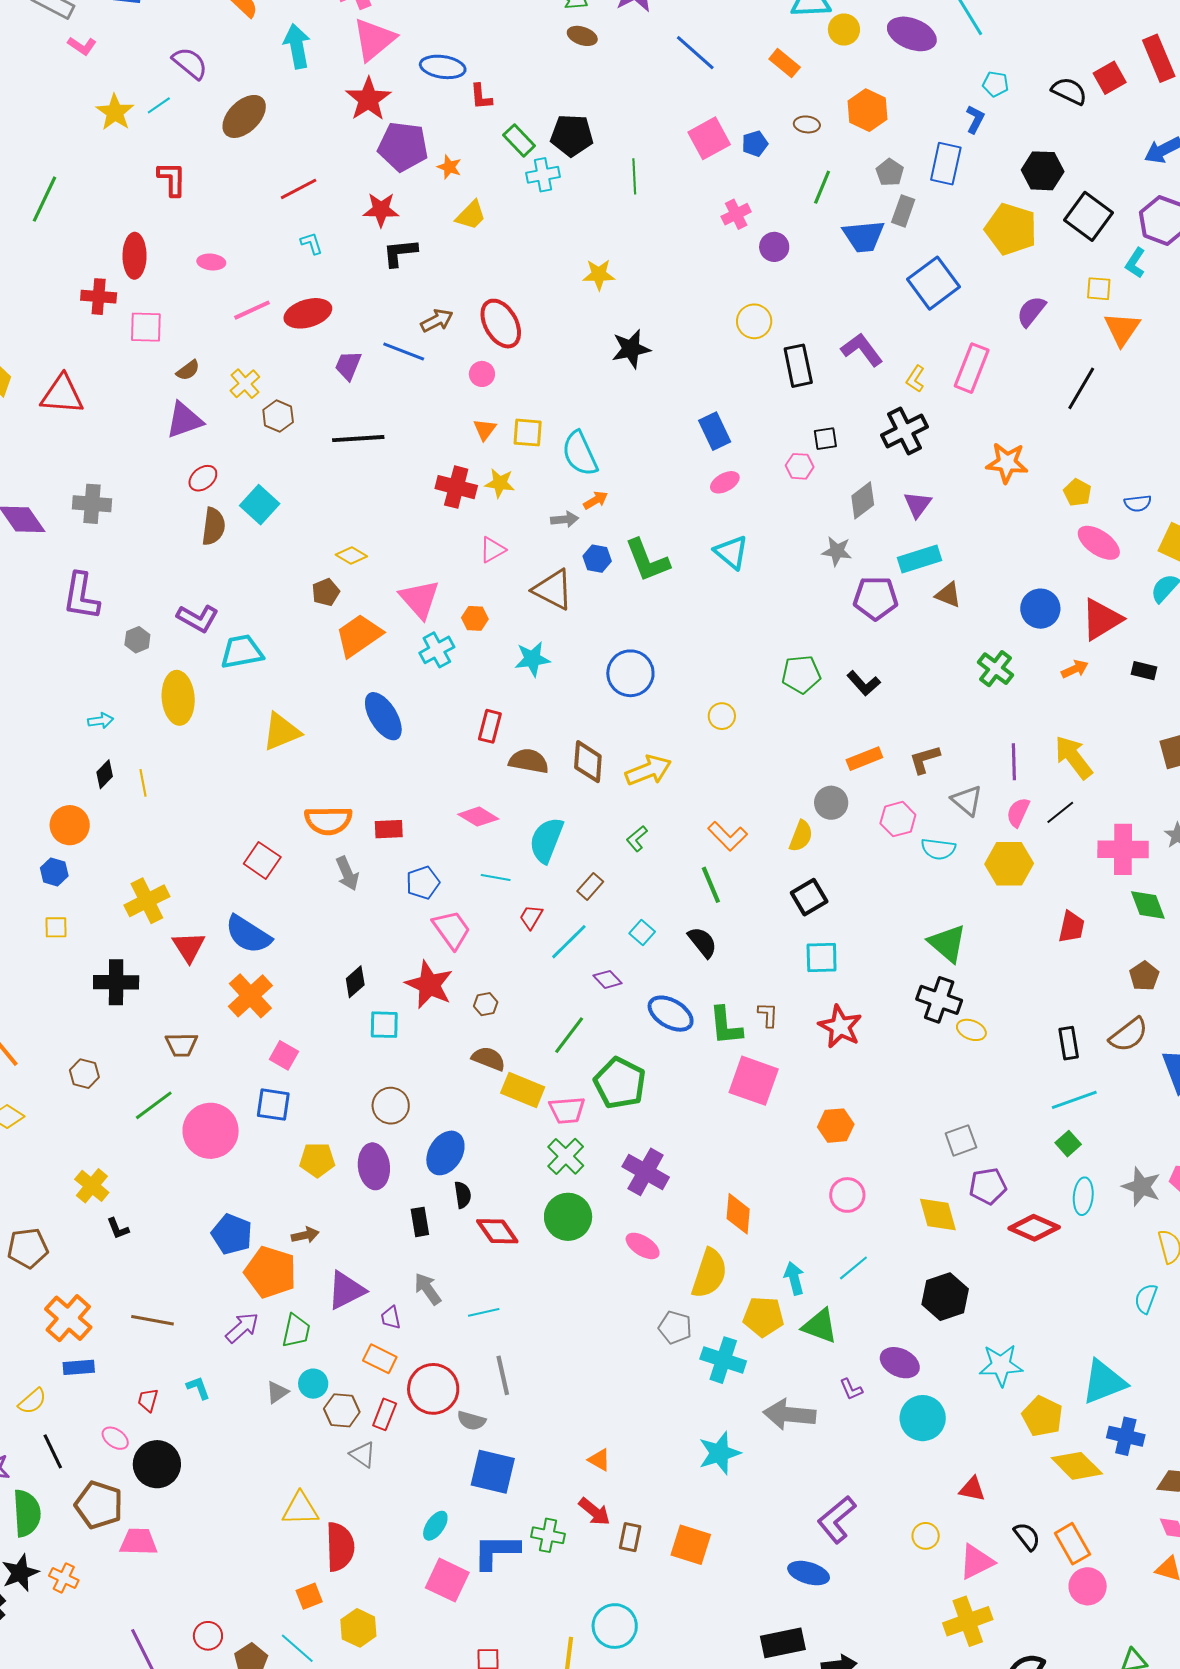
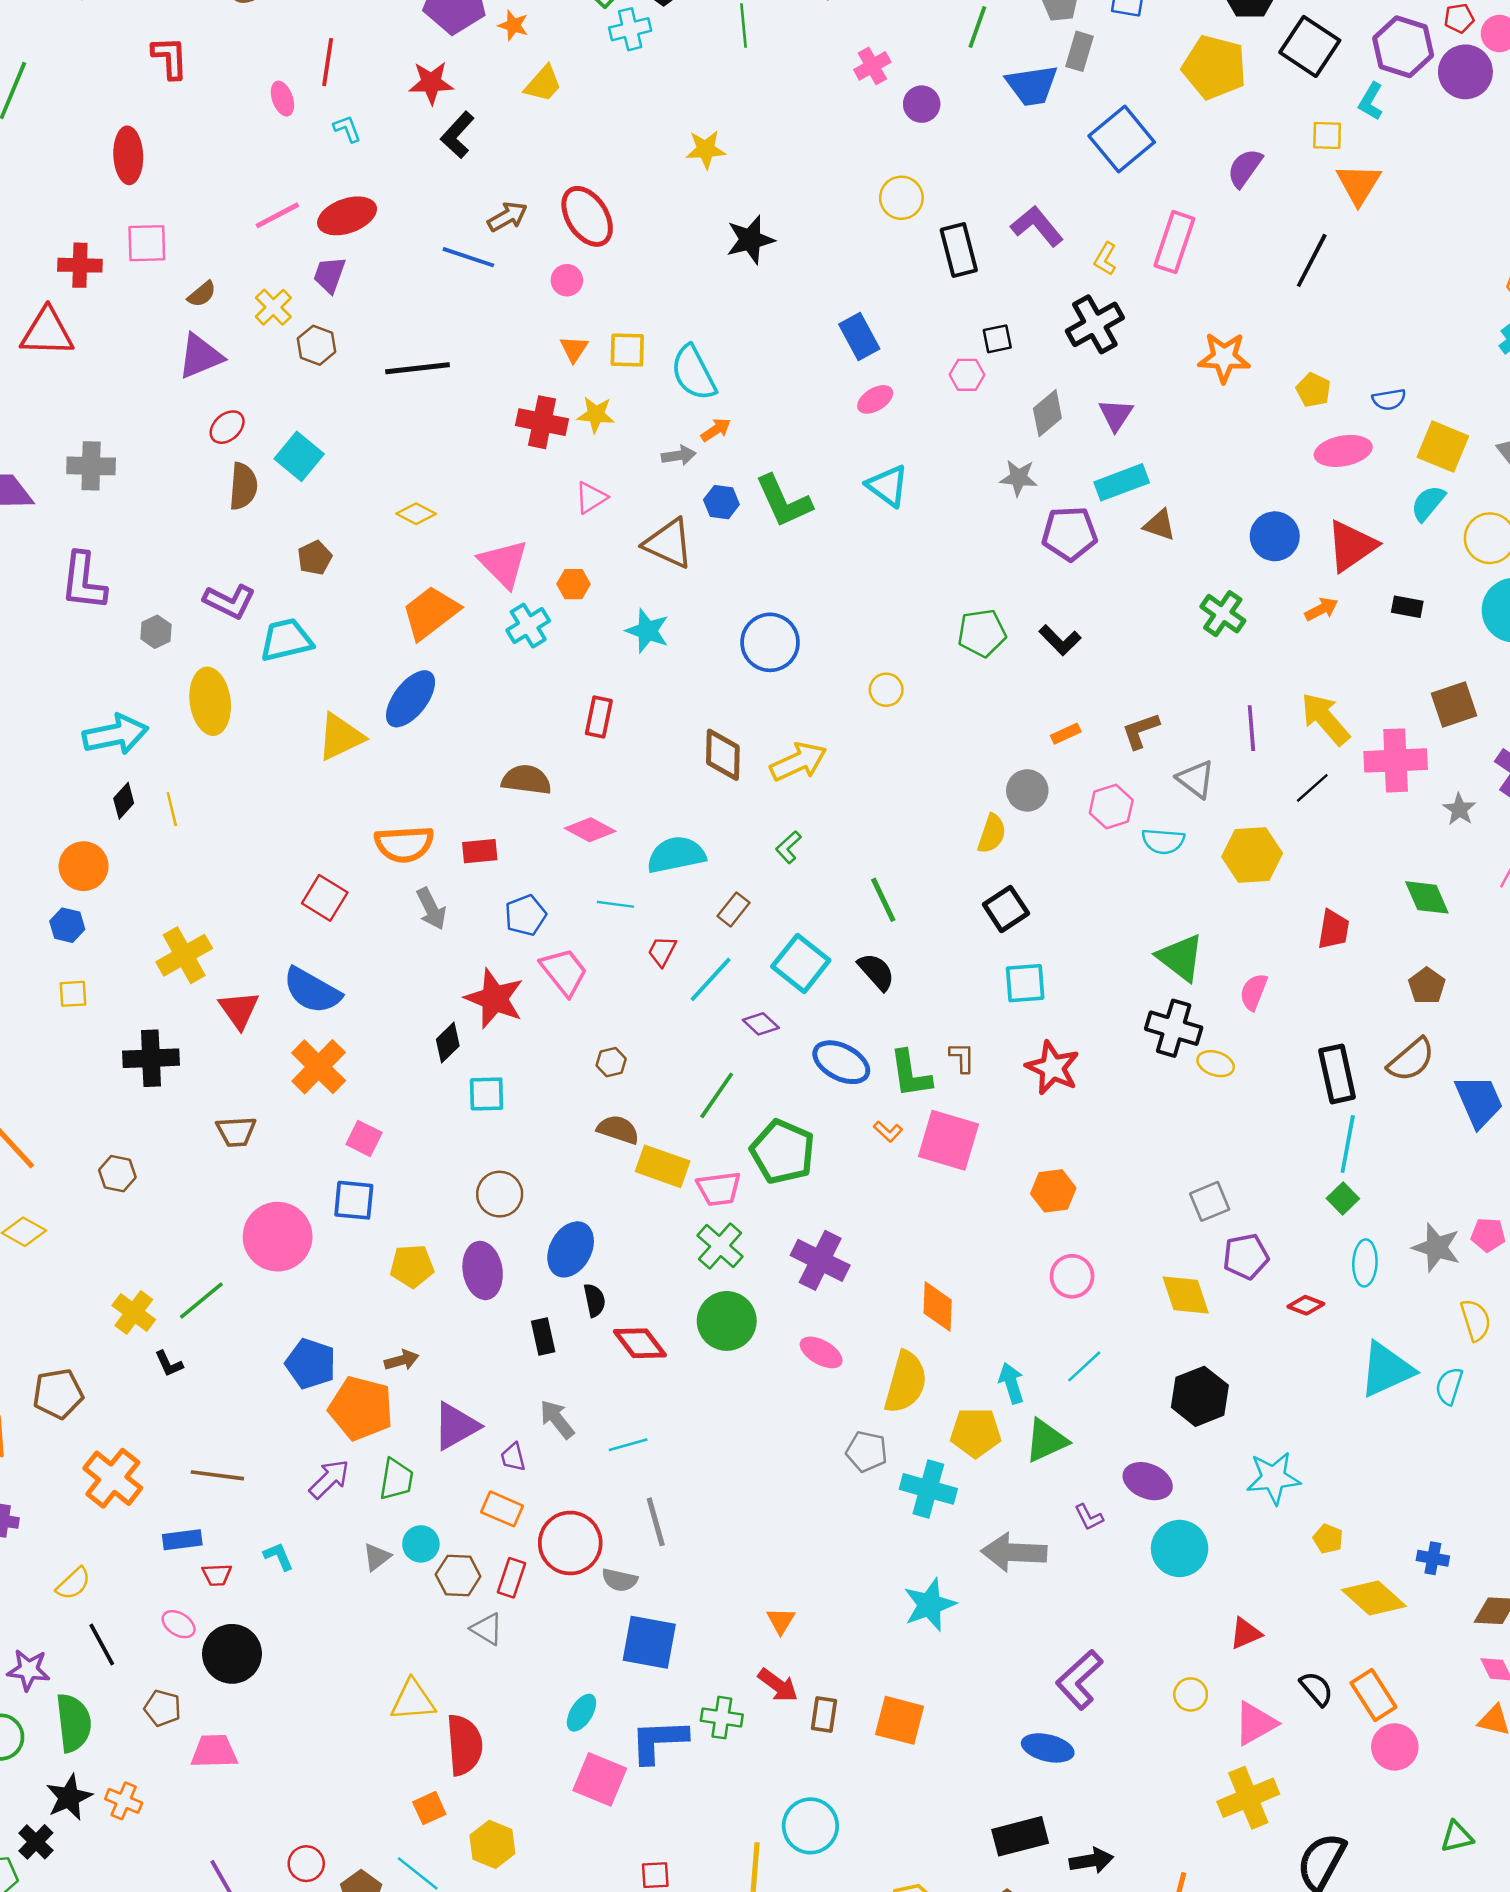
red line: (299, 189) -> (328, 62), turned -51
black L-shape: (400, 253) -> (458, 135), turned -39
pink ellipse: (211, 262) -> (282, 99), moved, turned 68
red cross: (99, 297) -> (80, 265), moved
purple trapezoid: (348, 365) -> (330, 275), moved
pink ellipse: (1099, 543) -> (1343, 451), turned -42
brown pentagon: (326, 592) -> (315, 558), moved
cyan star: (532, 659) -> (647, 631), turned 30
blue ellipse: (383, 716) -> (411, 699), moved, turned 72
cyan arrow: (101, 721) -> (115, 734), size x2.0
orange rectangle: (864, 759) -> (1066, 734), size x0.7
brown semicircle: (529, 761) -> (526, 780), moved
pink semicircle: (1018, 812) -> (1254, 992), moved
orange L-shape: (728, 836) -> (888, 1131), moved, size x0.6
cyan semicircle: (546, 840) -> (676, 855), turned 60
pink cross: (1123, 849) -> (1396, 760), moved
cyan square: (642, 933) -> (801, 963), size x1.8
red star: (429, 985) -> (494, 999), moved
black rectangle: (1069, 1043) -> (1337, 1074), size x1.4
cyan line: (1074, 1100) -> (1348, 1144), turned -57
green line: (154, 1105) -> (201, 1300), moved
red diamond: (1034, 1228) -> (1306, 1305), size x0.6
green triangle: (820, 1326) -> (1046, 1441), turned -42
blue rectangle: (79, 1367) -> (182, 1540), moved
cyan triangle: (1104, 1382) -> (1386, 1370), moved
red trapezoid: (148, 1400) -> (217, 1575), turned -105
yellow pentagon: (1042, 1416) -> (1328, 1539), size x0.6
blue cross: (1126, 1436) -> (1433, 1558), size x0.7
orange triangle: (599, 1460) -> (781, 1621), turned 35
red triangle: (972, 1489) -> (1245, 1633), turned -32
brown pentagon: (99, 1505) -> (162, 1708), size x0.6

